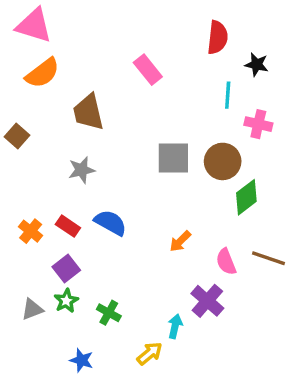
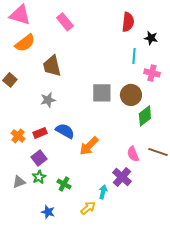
pink rectangle: (148, 70) -> (65, 22), moved
red rectangle: (68, 226) -> (40, 133), turned -56
orange arrow: (180, 241) -> (89, 146), moved, size x1.5

